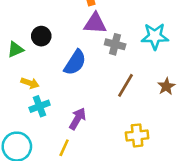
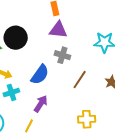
black circle: (41, 36) -> (16, 38), size x1.5
gray cross: (115, 44) -> (62, 55), moved
blue semicircle: (75, 62) -> (40, 75), moved

